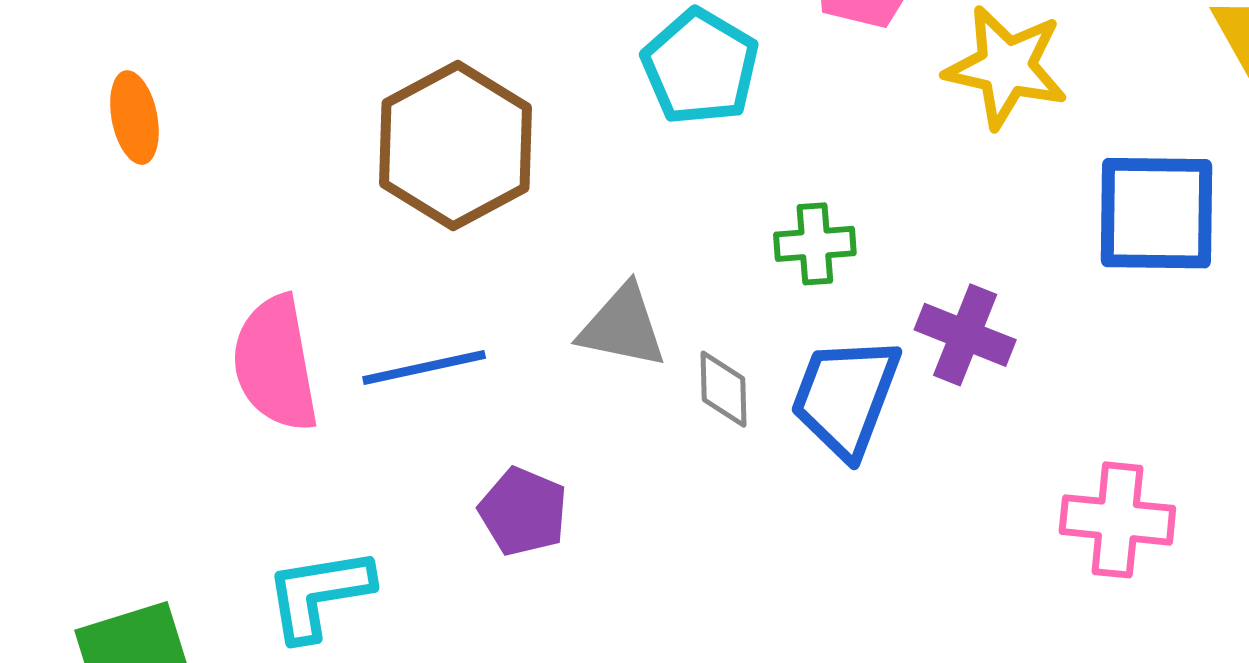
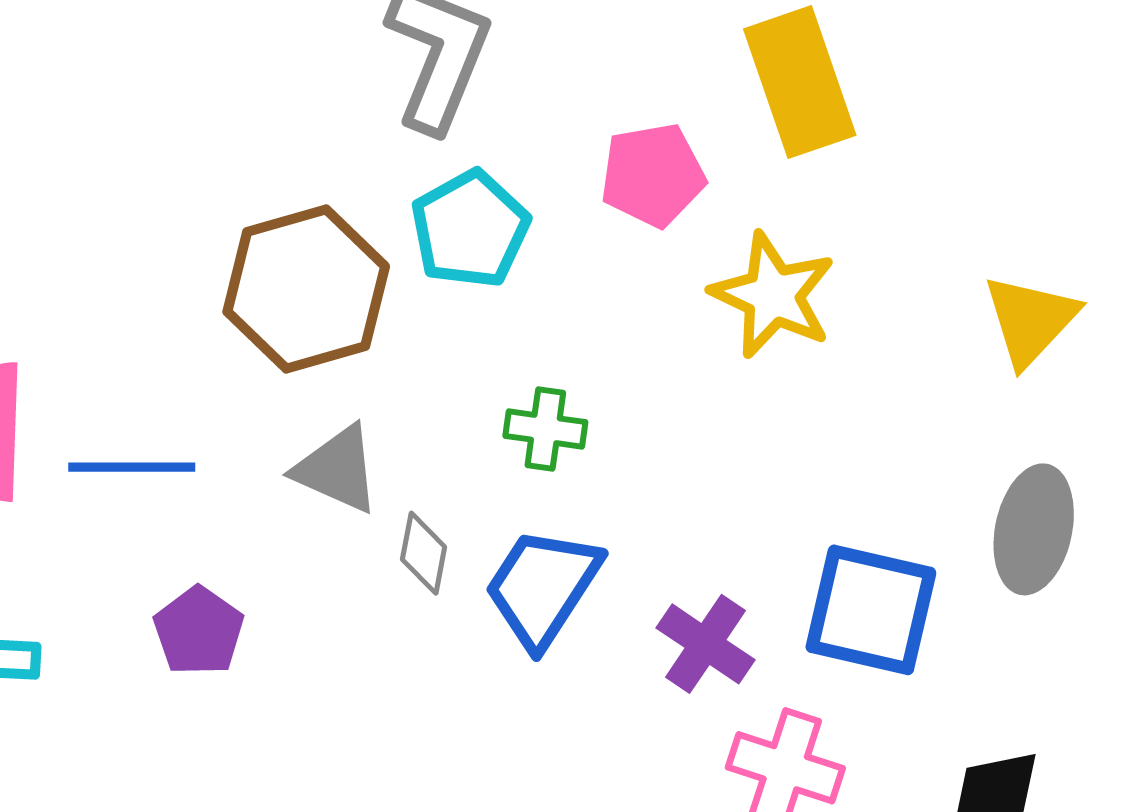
brown hexagon: (455, 146) -> (306, 289), moved
blue square: (1157, 213) -> (871, 610), moved
purple cross: (965, 335) -> (705, 644), moved

